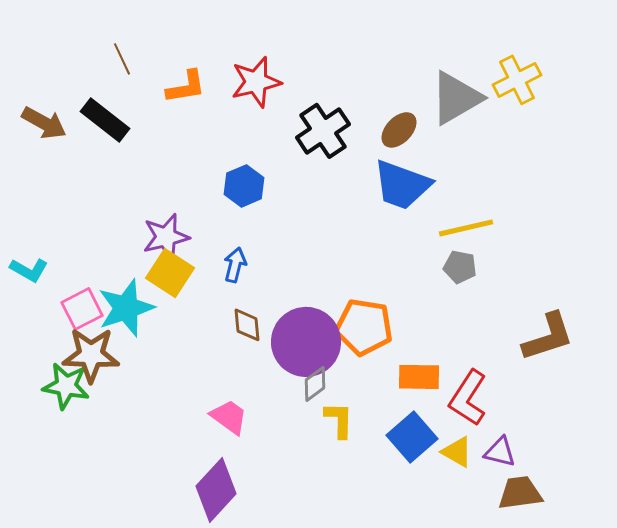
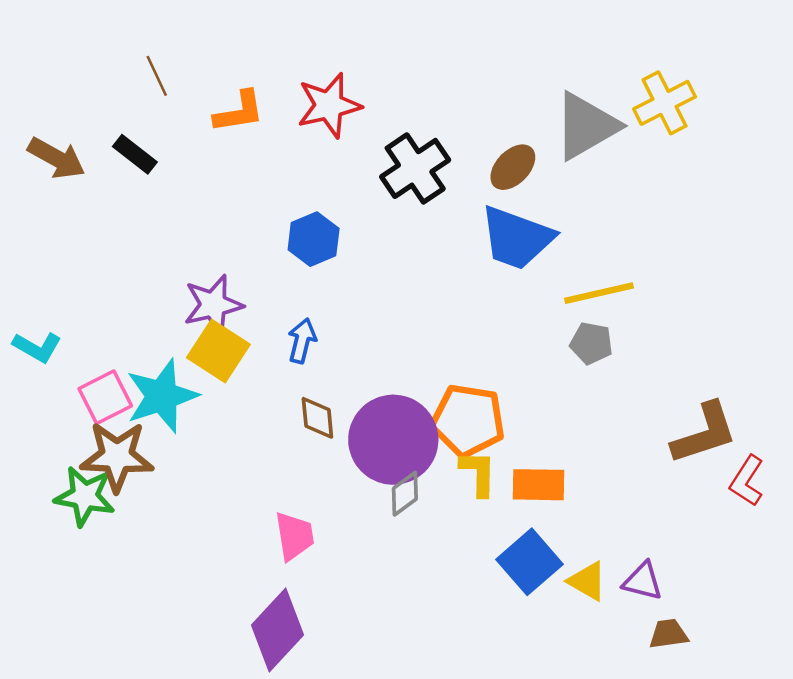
black rectangle: (105, 120) -> (135, 154), size x0.7
red L-shape: (468, 398) -> (747, 481), moved, size x0.7
pink trapezoid: (229, 417) -> (294, 536), turned 45
yellow L-shape: (339, 420) -> (478, 473), moved
brown trapezoid: (520, 493) -> (668, 634), size x0.7

